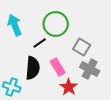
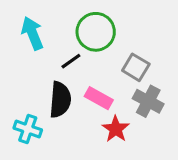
pink rectangle: (58, 67) -> (99, 98), turned -30

